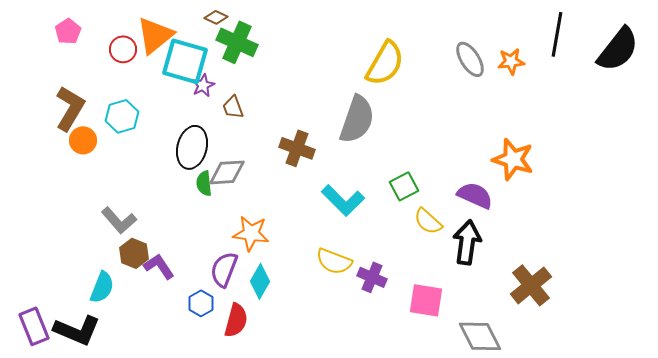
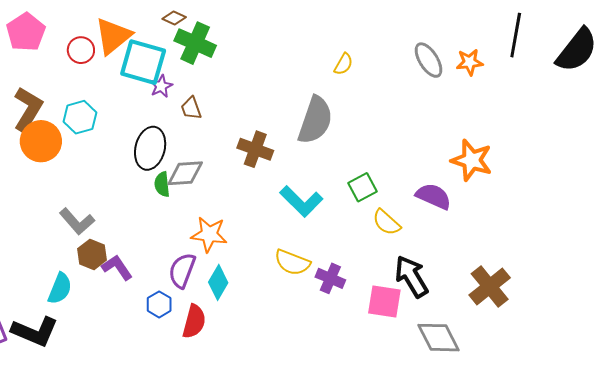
pink pentagon: (68, 31) -> (26, 32), size x1.5
yellow semicircle: (385, 63) -> (343, 64), size x0.5
orange circle: (83, 140) -> (41, 141), size x1.5
black arrow: (467, 242) -> (411, 276), moved, turned -39

